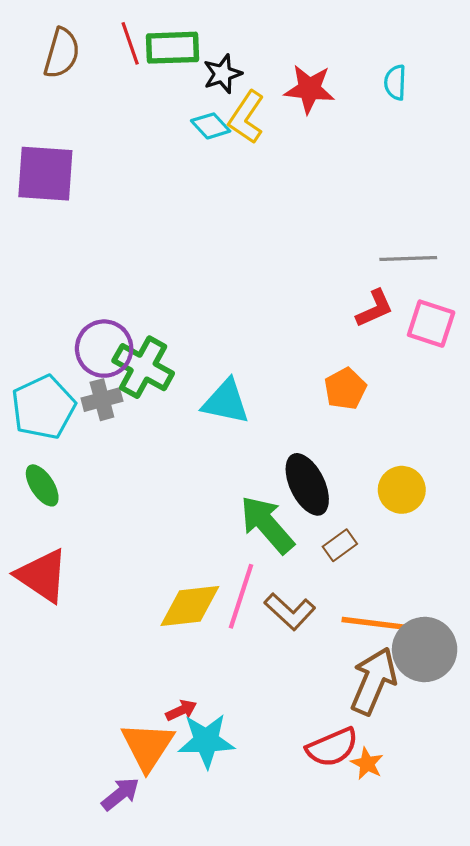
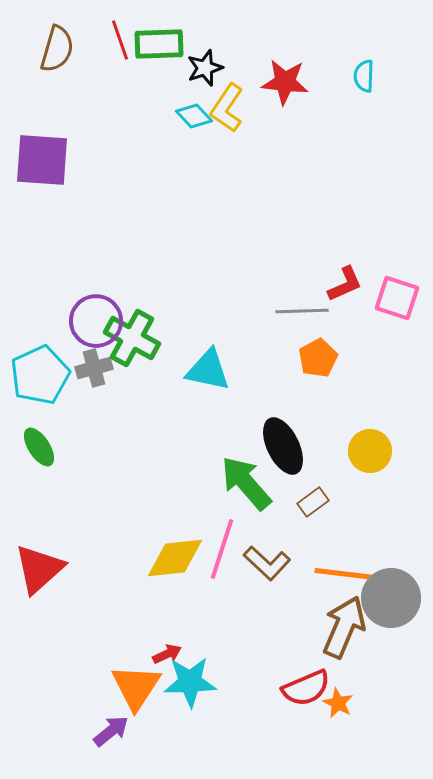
gray line: (408, 258) -> (302, 311), moved
red triangle: (42, 576) -> (39, 569), moved, turned 44

